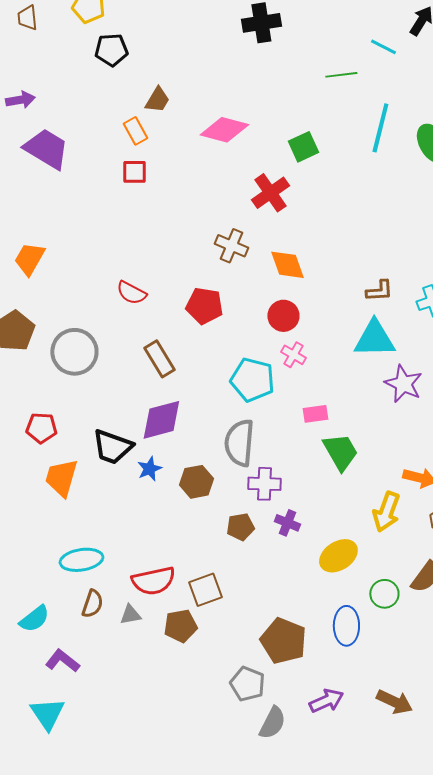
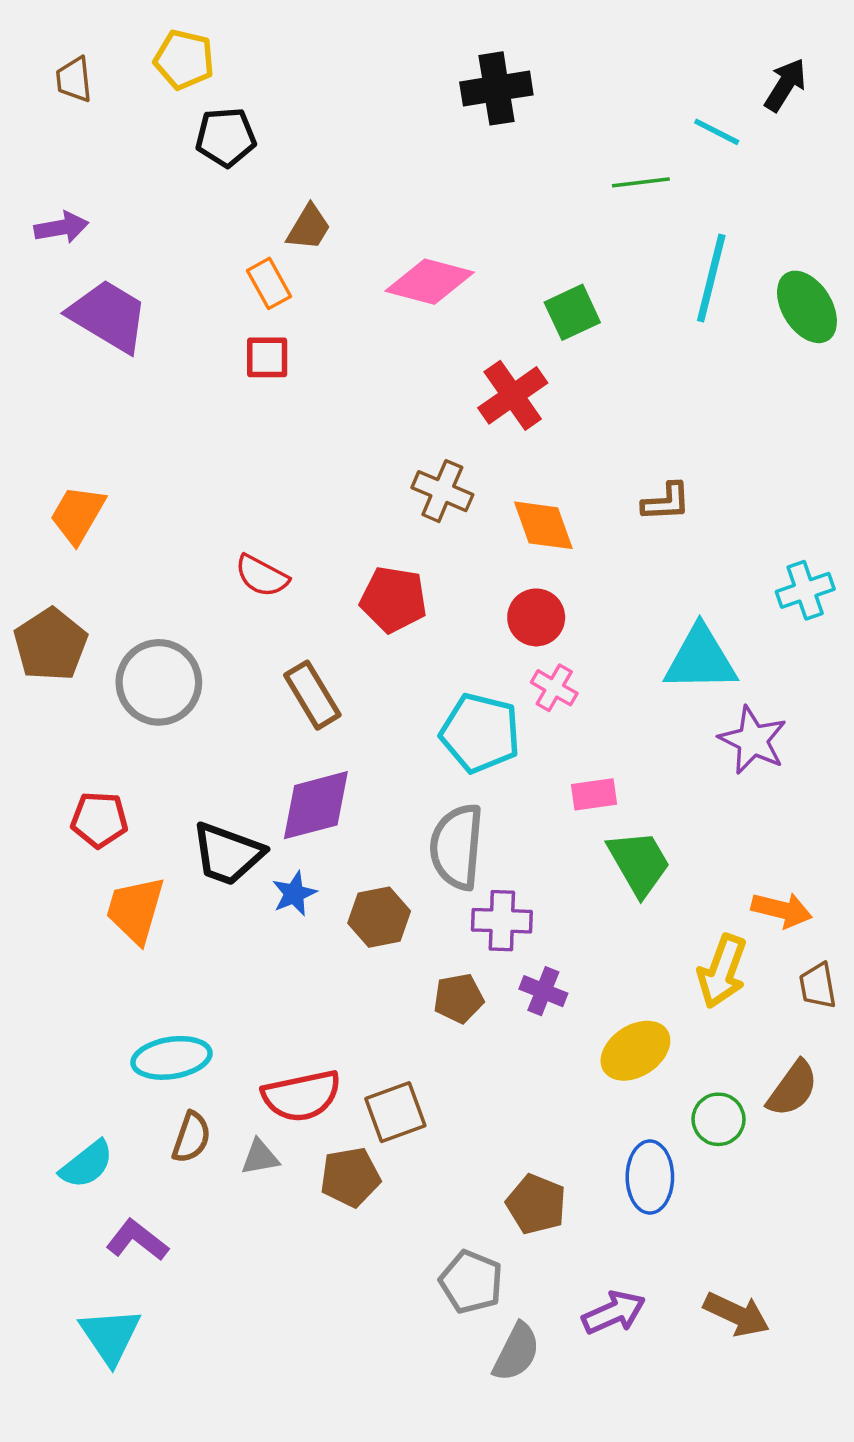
brown L-shape: (379, 291) -> (666, 502), moved
brown pentagon: (283, 641) -> (536, 1204), size x0.7

